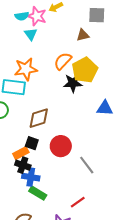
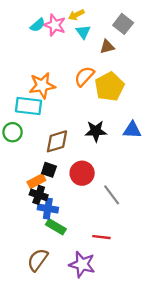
gray square: (97, 15) -> (123, 24), turned 36
cyan semicircle: (22, 16) -> (38, 25), turned -32
cyan triangle: (31, 34) -> (83, 32), moved
black star: (73, 83) -> (96, 131), moved
red line: (78, 202) -> (101, 237), turned 42

